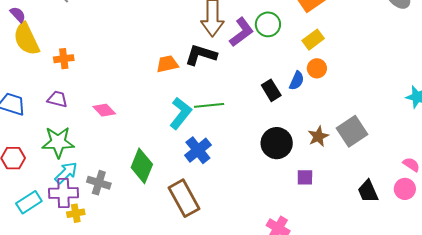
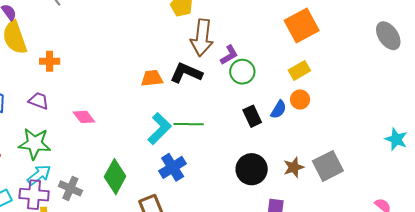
green circle: (268, 24) -> (242, 72), moved
purple L-shape: (241, 32) -> (229, 55), size x0.7

